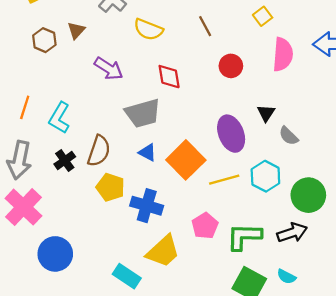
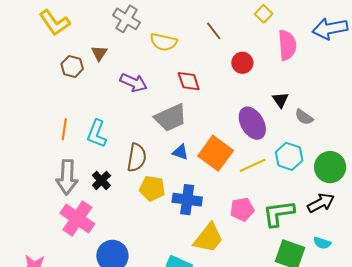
black cross: (65, 160) -> (101, 180), moved
pink pentagon: (205, 226) -> (242, 209), turned 30

